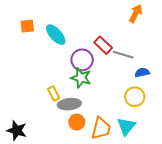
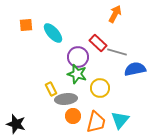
orange arrow: (136, 14) -> (115, 14), moved
blue semicircle: (142, 73) -> (135, 69), size x1.5
yellow circle: (135, 97) -> (100, 88), moved

